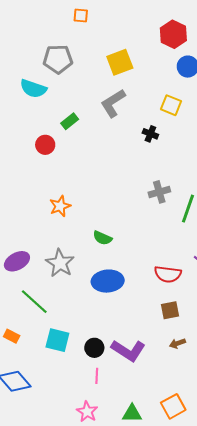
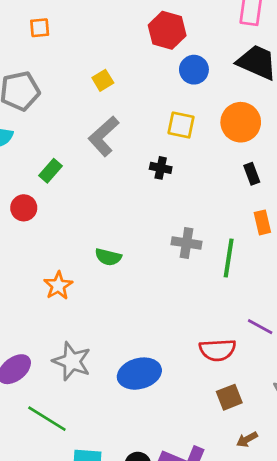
yellow square: (120, 62) -> (103, 80), size x0.6
gray cross: (159, 192) -> (187, 243), turned 35
green semicircle: (102, 238) -> (108, 257), moved

